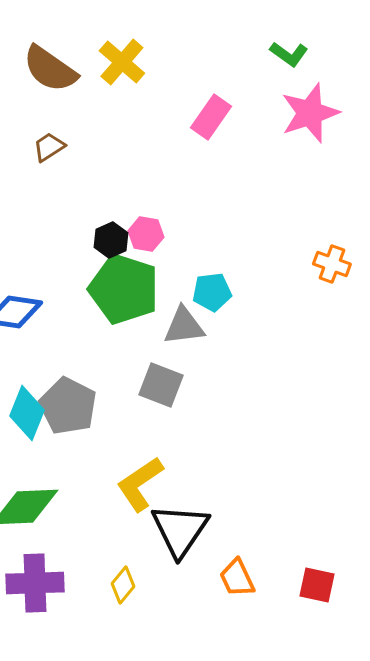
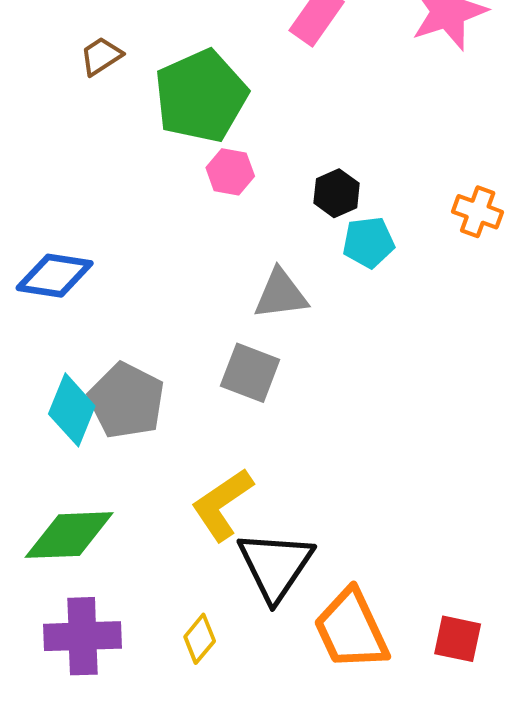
black hexagon: (111, 240) -> (337, 193), moved
green pentagon: (124, 289) -> (201, 96), moved, turned 30
cyan pentagon: (212, 292) -> (368, 242), moved
orange trapezoid: (237, 578) -> (351, 629), size x1.6

